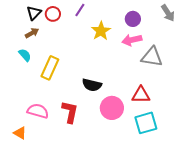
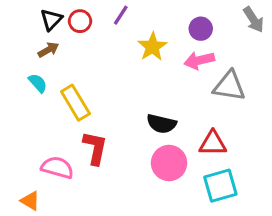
yellow rectangle: (50, 68) -> (75, 103), turned -55
black semicircle: (92, 85) -> (161, 124), moved
red L-shape: (70, 112) -> (95, 148), moved

